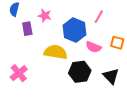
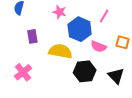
pink star: (45, 16) -> (60, 12), moved
purple rectangle: (27, 29) -> (32, 36), moved

